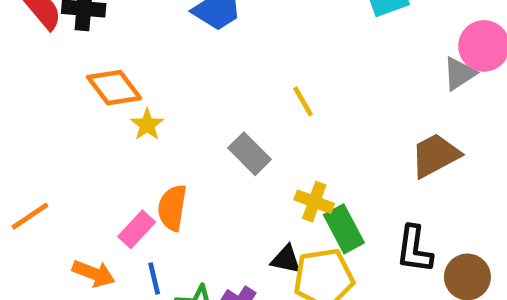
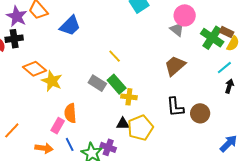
gray triangle: (459, 74) -> (177, 29), turned -35
yellow star: (147, 125) -> (52, 81), size x1.5
green rectangle: (344, 229) -> (117, 84), moved

